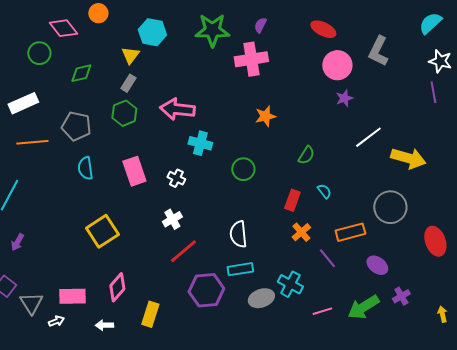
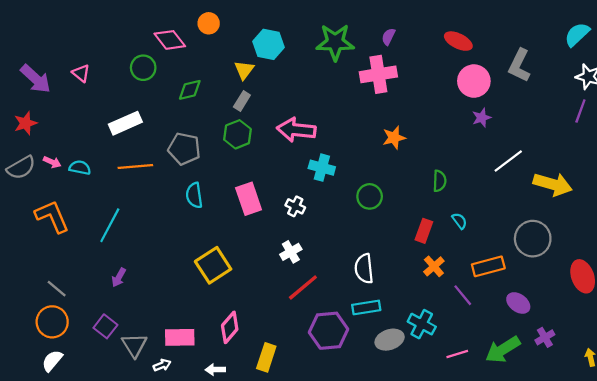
purple line: (433, 92) -> (580, 111), turned 30
green semicircle: (306, 155) -> (439, 181), turned -30

